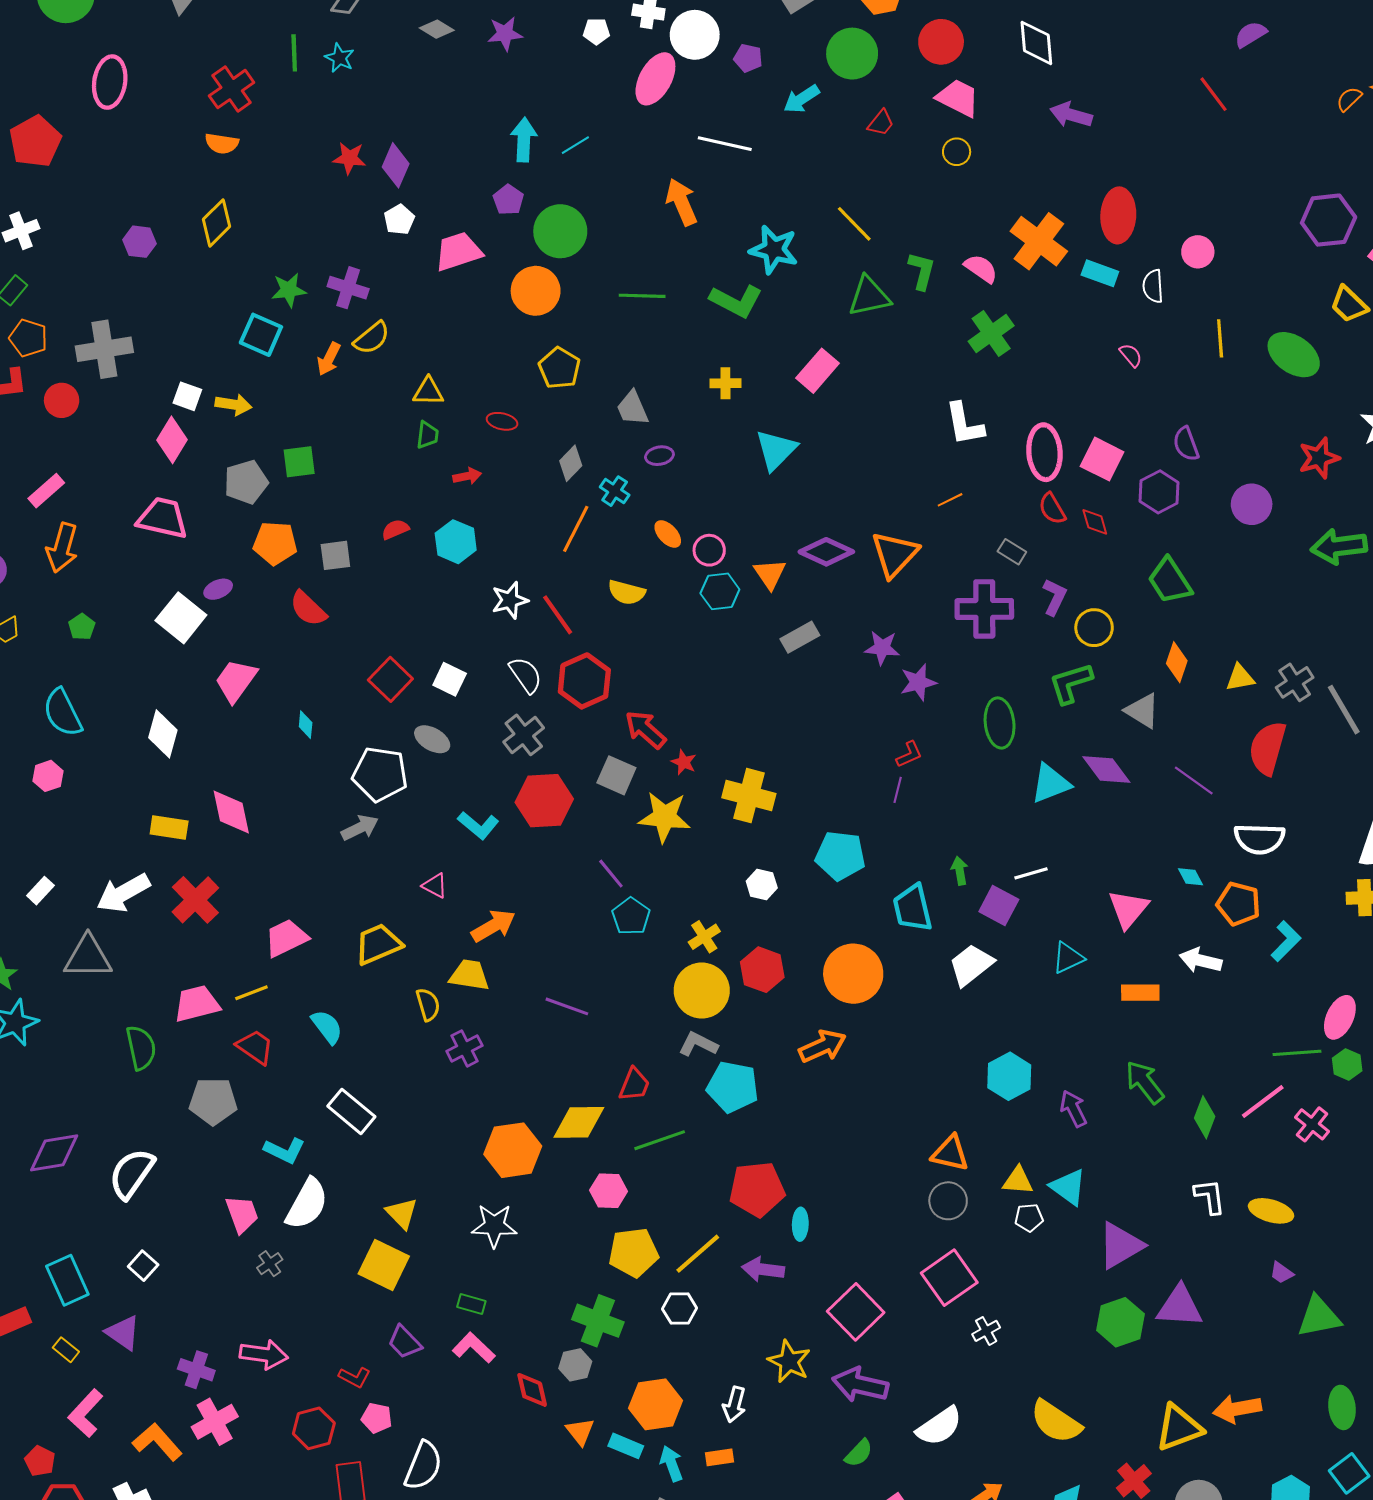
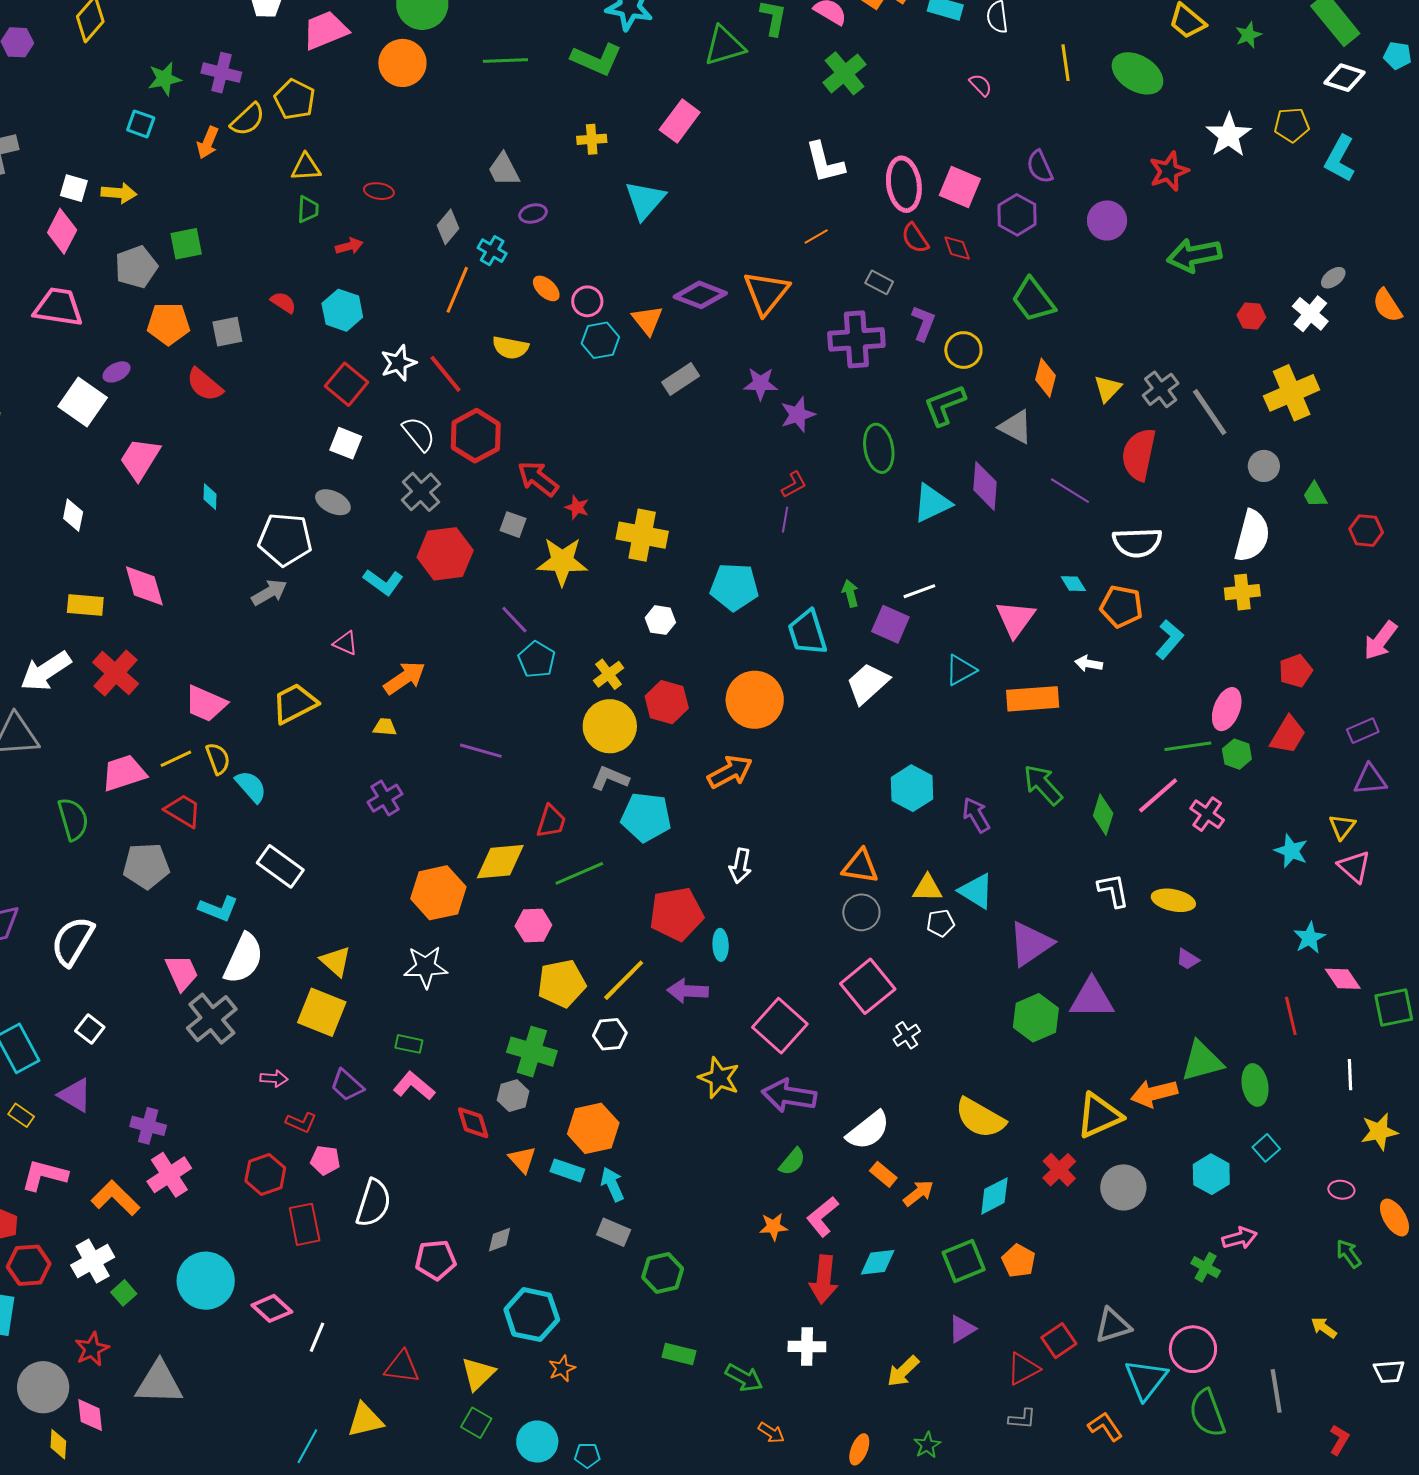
cyan square: (261, 335) -> (141, 124), size x0.7
yellow pentagon: (559, 368) -> (295, 99), moved
red semicircle: (395, 529) -> (283, 302), turned 60
yellow triangle: (1240, 678) -> (1108, 389), turned -32
red square: (390, 679) -> (347, 384), moved
white diamond: (163, 734) -> (73, 515), size x0.7
purple diamond: (1106, 770) -> (985, 486), turned 45
gray square: (616, 775) -> (513, 525), size x0.7
pink trapezoid: (286, 938) -> (206, 704), turned -126
white arrow: (1201, 960) -> (1089, 664), size x0.7
yellow trapezoid: (469, 975) -> (385, 727), size x0.6
orange rectangle: (1140, 993) -> (1033, 699), size x1.4
yellow semicircle: (428, 1004) -> (218, 759), moved
gray cross: (270, 1264) -> (212, 1019), size x2.0
green triangle: (1319, 1317) -> (1202, 1061), moved
pink arrow: (264, 1355) -> (274, 1078), moved, size x0.6
white arrow: (734, 1404) -> (740, 866), moved
pink L-shape: (86, 1413) -> (44, 1175), turned 66
orange rectangle: (719, 1457) -> (883, 1174), moved, turned 52
cyan square: (1349, 1473) -> (1266, 1148), size x0.7

